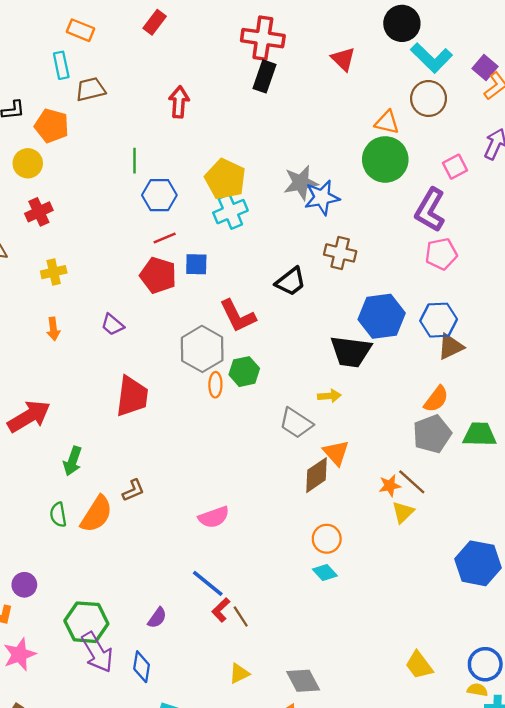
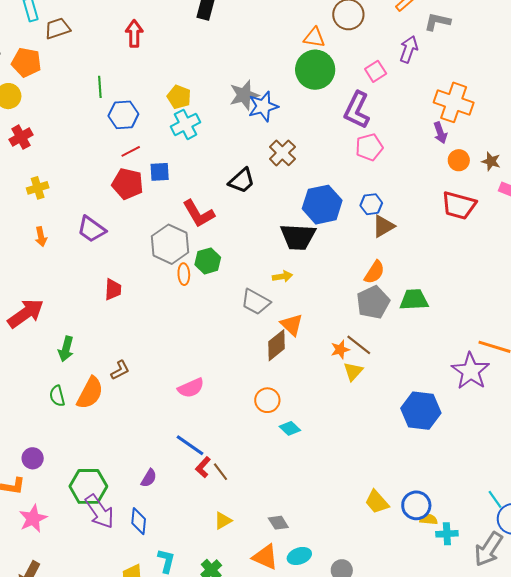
yellow pentagon: (225, 179) -> (179, 97), size x0.7
brown cross: (340, 253) -> (282, 153), turned 36
blue hexagon: (439, 320) -> (371, 204), size x0.7
purple trapezoid: (112, 325) -> (91, 229), size x1.4
red trapezoid: (132, 396) -> (113, 290), size x0.6
orange circle: (327, 539) -> (267, 400), moved
blue circle: (485, 664) -> (416, 505), moved
gray diamond: (303, 681) -> (278, 523), size x0.7

